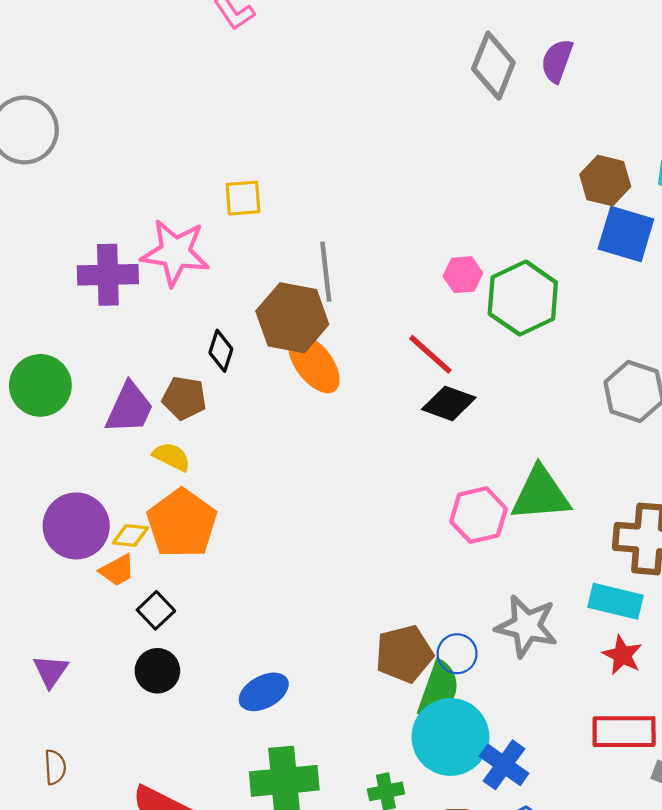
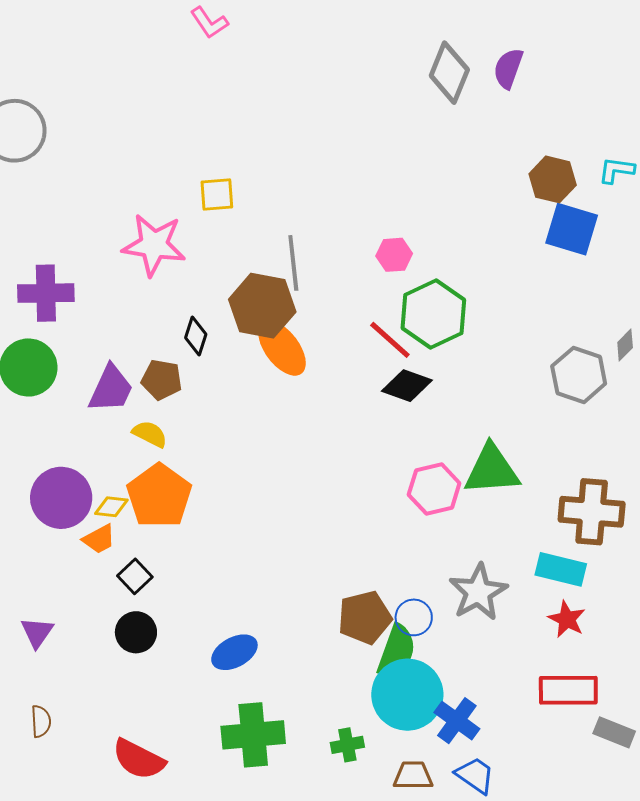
purple cross: (108, 275) -> (46, 293), moved
pink hexagon: (463, 275) -> (394, 255), moved
green hexagon: (523, 298) -> (433, 314), moved
gray star: (527, 626) -> (478, 592), turned 30

